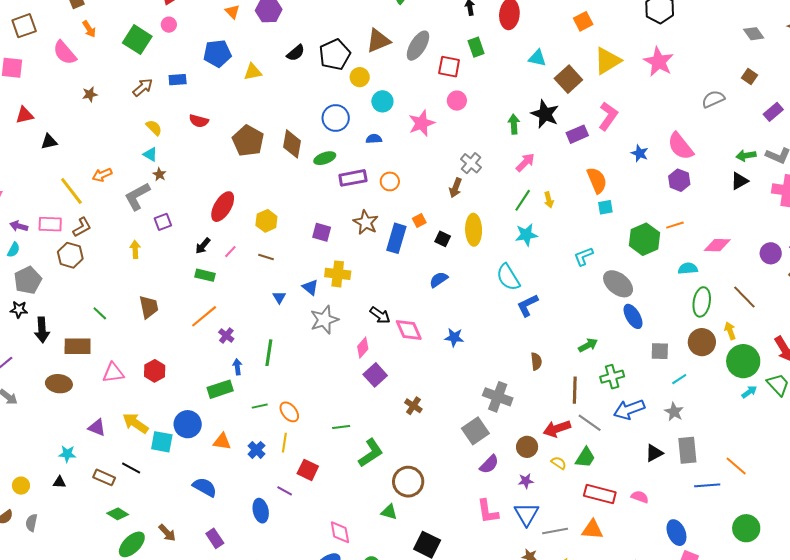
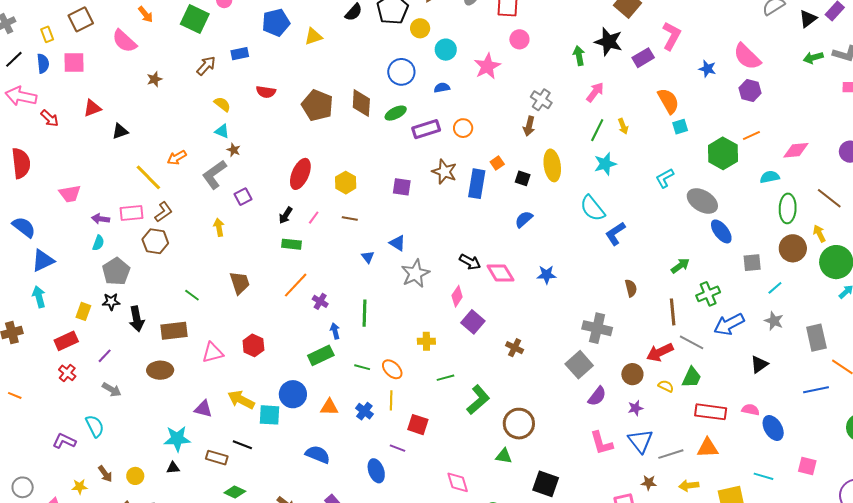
black triangle: (739, 181) -> (808, 19), moved
yellow cross: (338, 274) -> (426, 341), moved, size x0.7
green line: (260, 406) -> (362, 367), turned 35
gray rectangle: (687, 450) -> (816, 338), moved
cyan star: (67, 454) -> (177, 439), size x1.5
blue ellipse: (676, 533) -> (773, 428), moved

